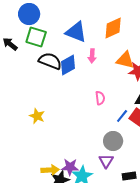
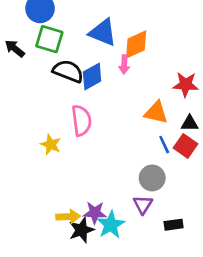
orange diamond: (113, 28) -> (136, 44), moved
orange triangle: (125, 60) -> (156, 113), moved
pink semicircle: (100, 98) -> (81, 121), moved, size x1.6
blue line: (122, 116) -> (164, 145), turned -64

